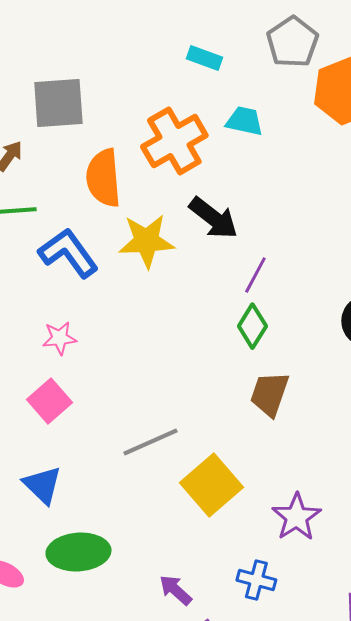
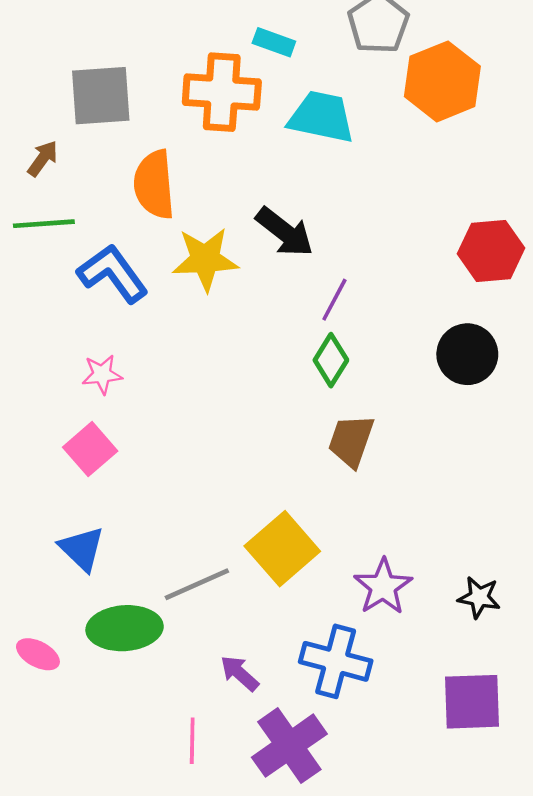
cyan trapezoid: (244, 121) -> (321, 117), size x1.5
orange cross: (174, 141) -> (222, 92), moved, turned 34
gray line: (150, 442) -> (197, 584), moved
blue cross: (256, 580) -> (336, 661), size x1.5

